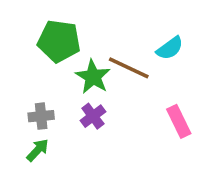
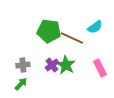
green pentagon: (59, 41) -> (49, 31), moved
green star: (93, 77) -> (66, 65), moved

